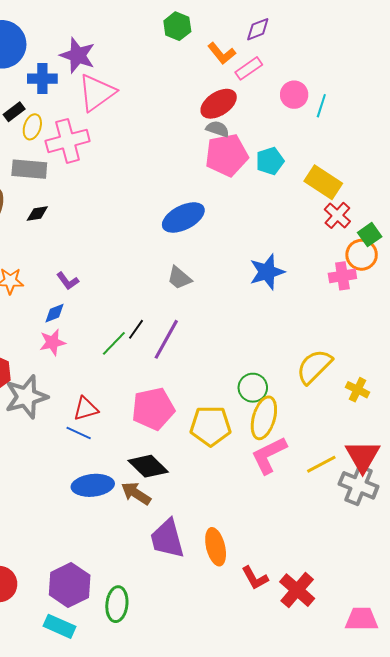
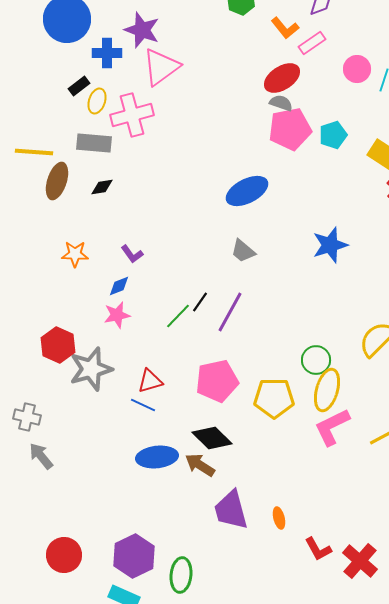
orange ellipse: (216, 547) -> (279, 518), size x0.6

